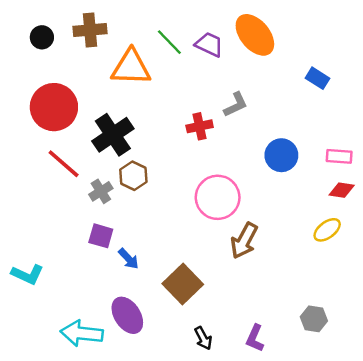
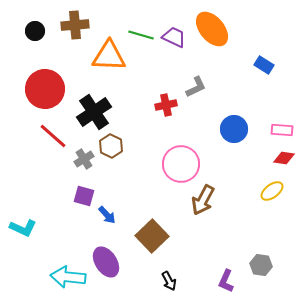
green line: (169, 42) -> (141, 35), turned -30
purple L-shape: (255, 338) -> (226, 281), moved

